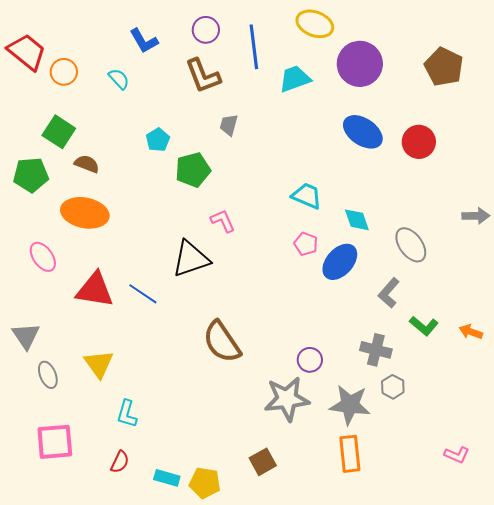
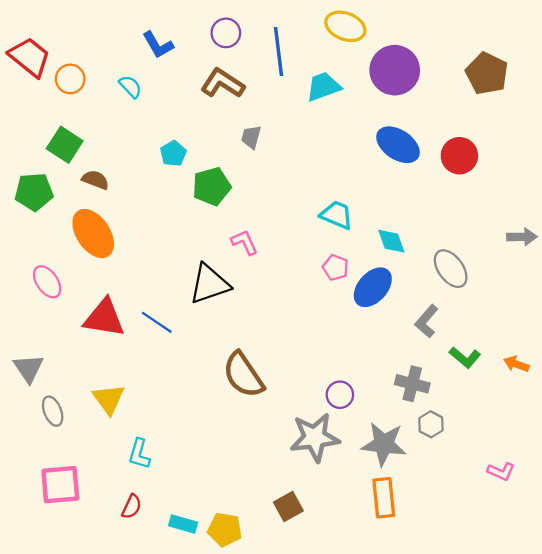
brown L-shape: (203, 76) -> (223, 83), turned 144
orange ellipse: (85, 213) -> (93, 234), turned 45
pink L-shape: (457, 455) -> (501, 471), moved

